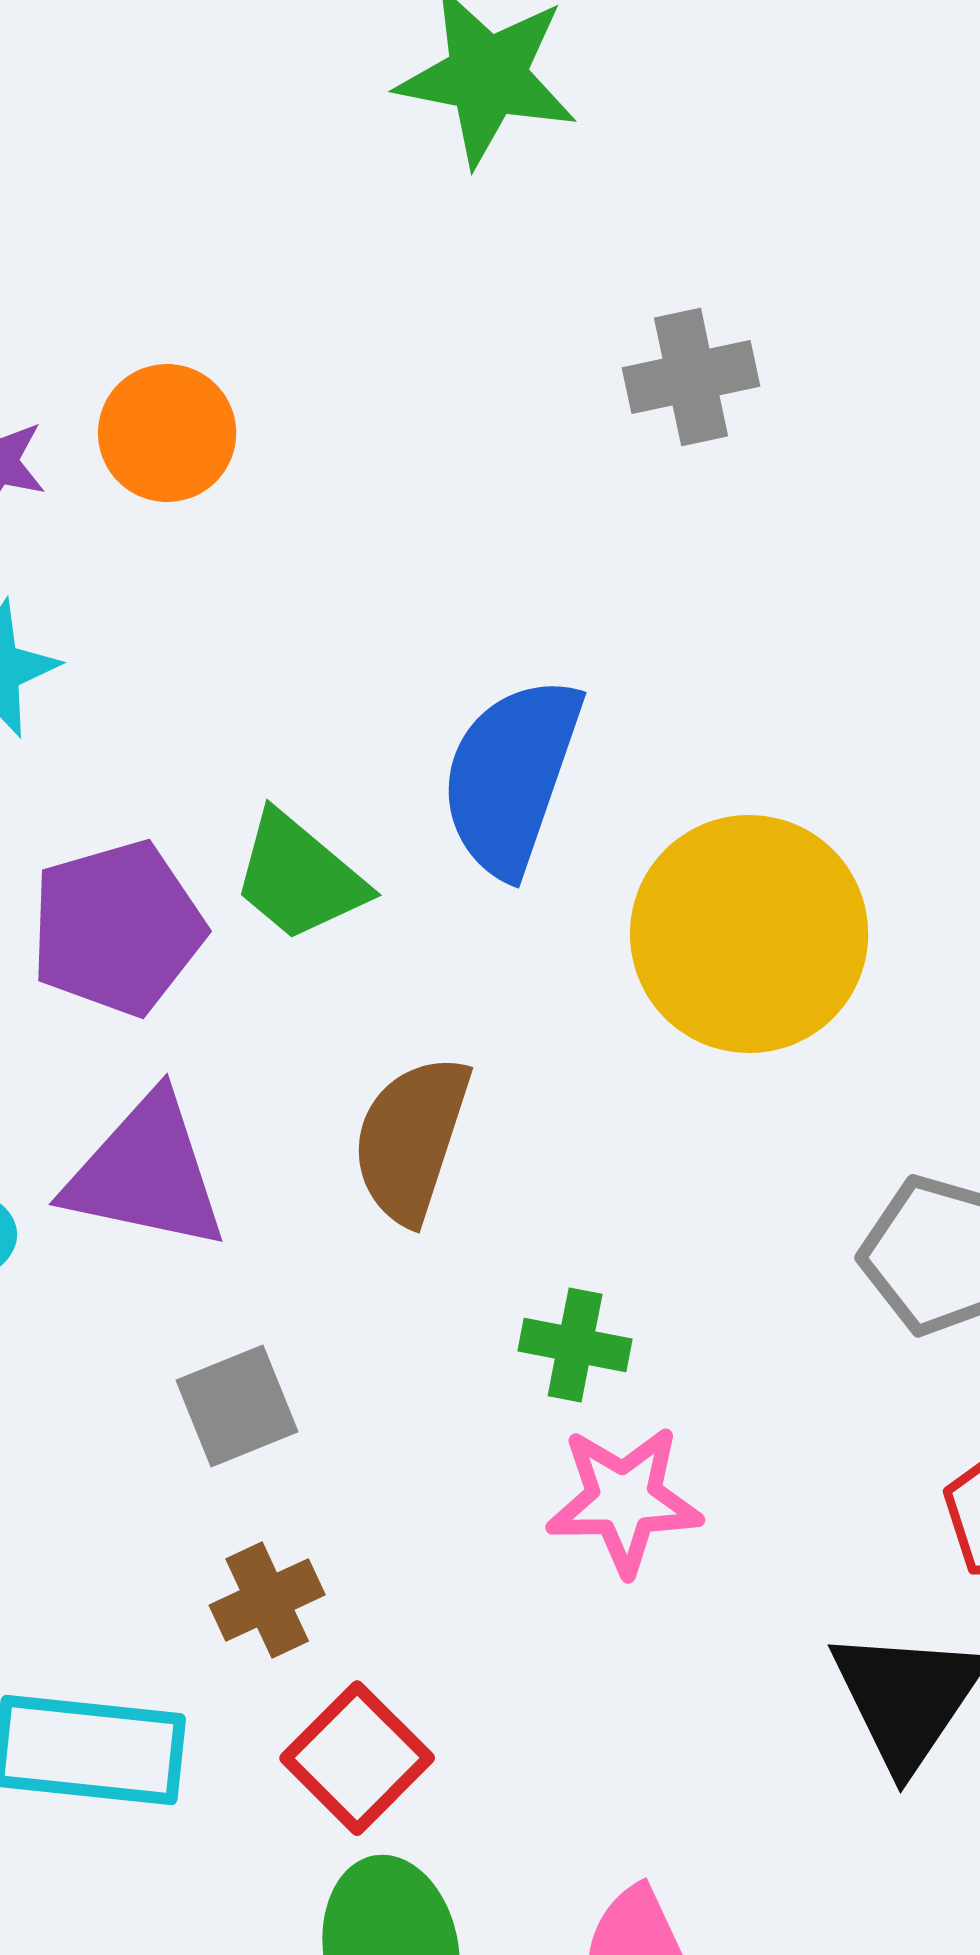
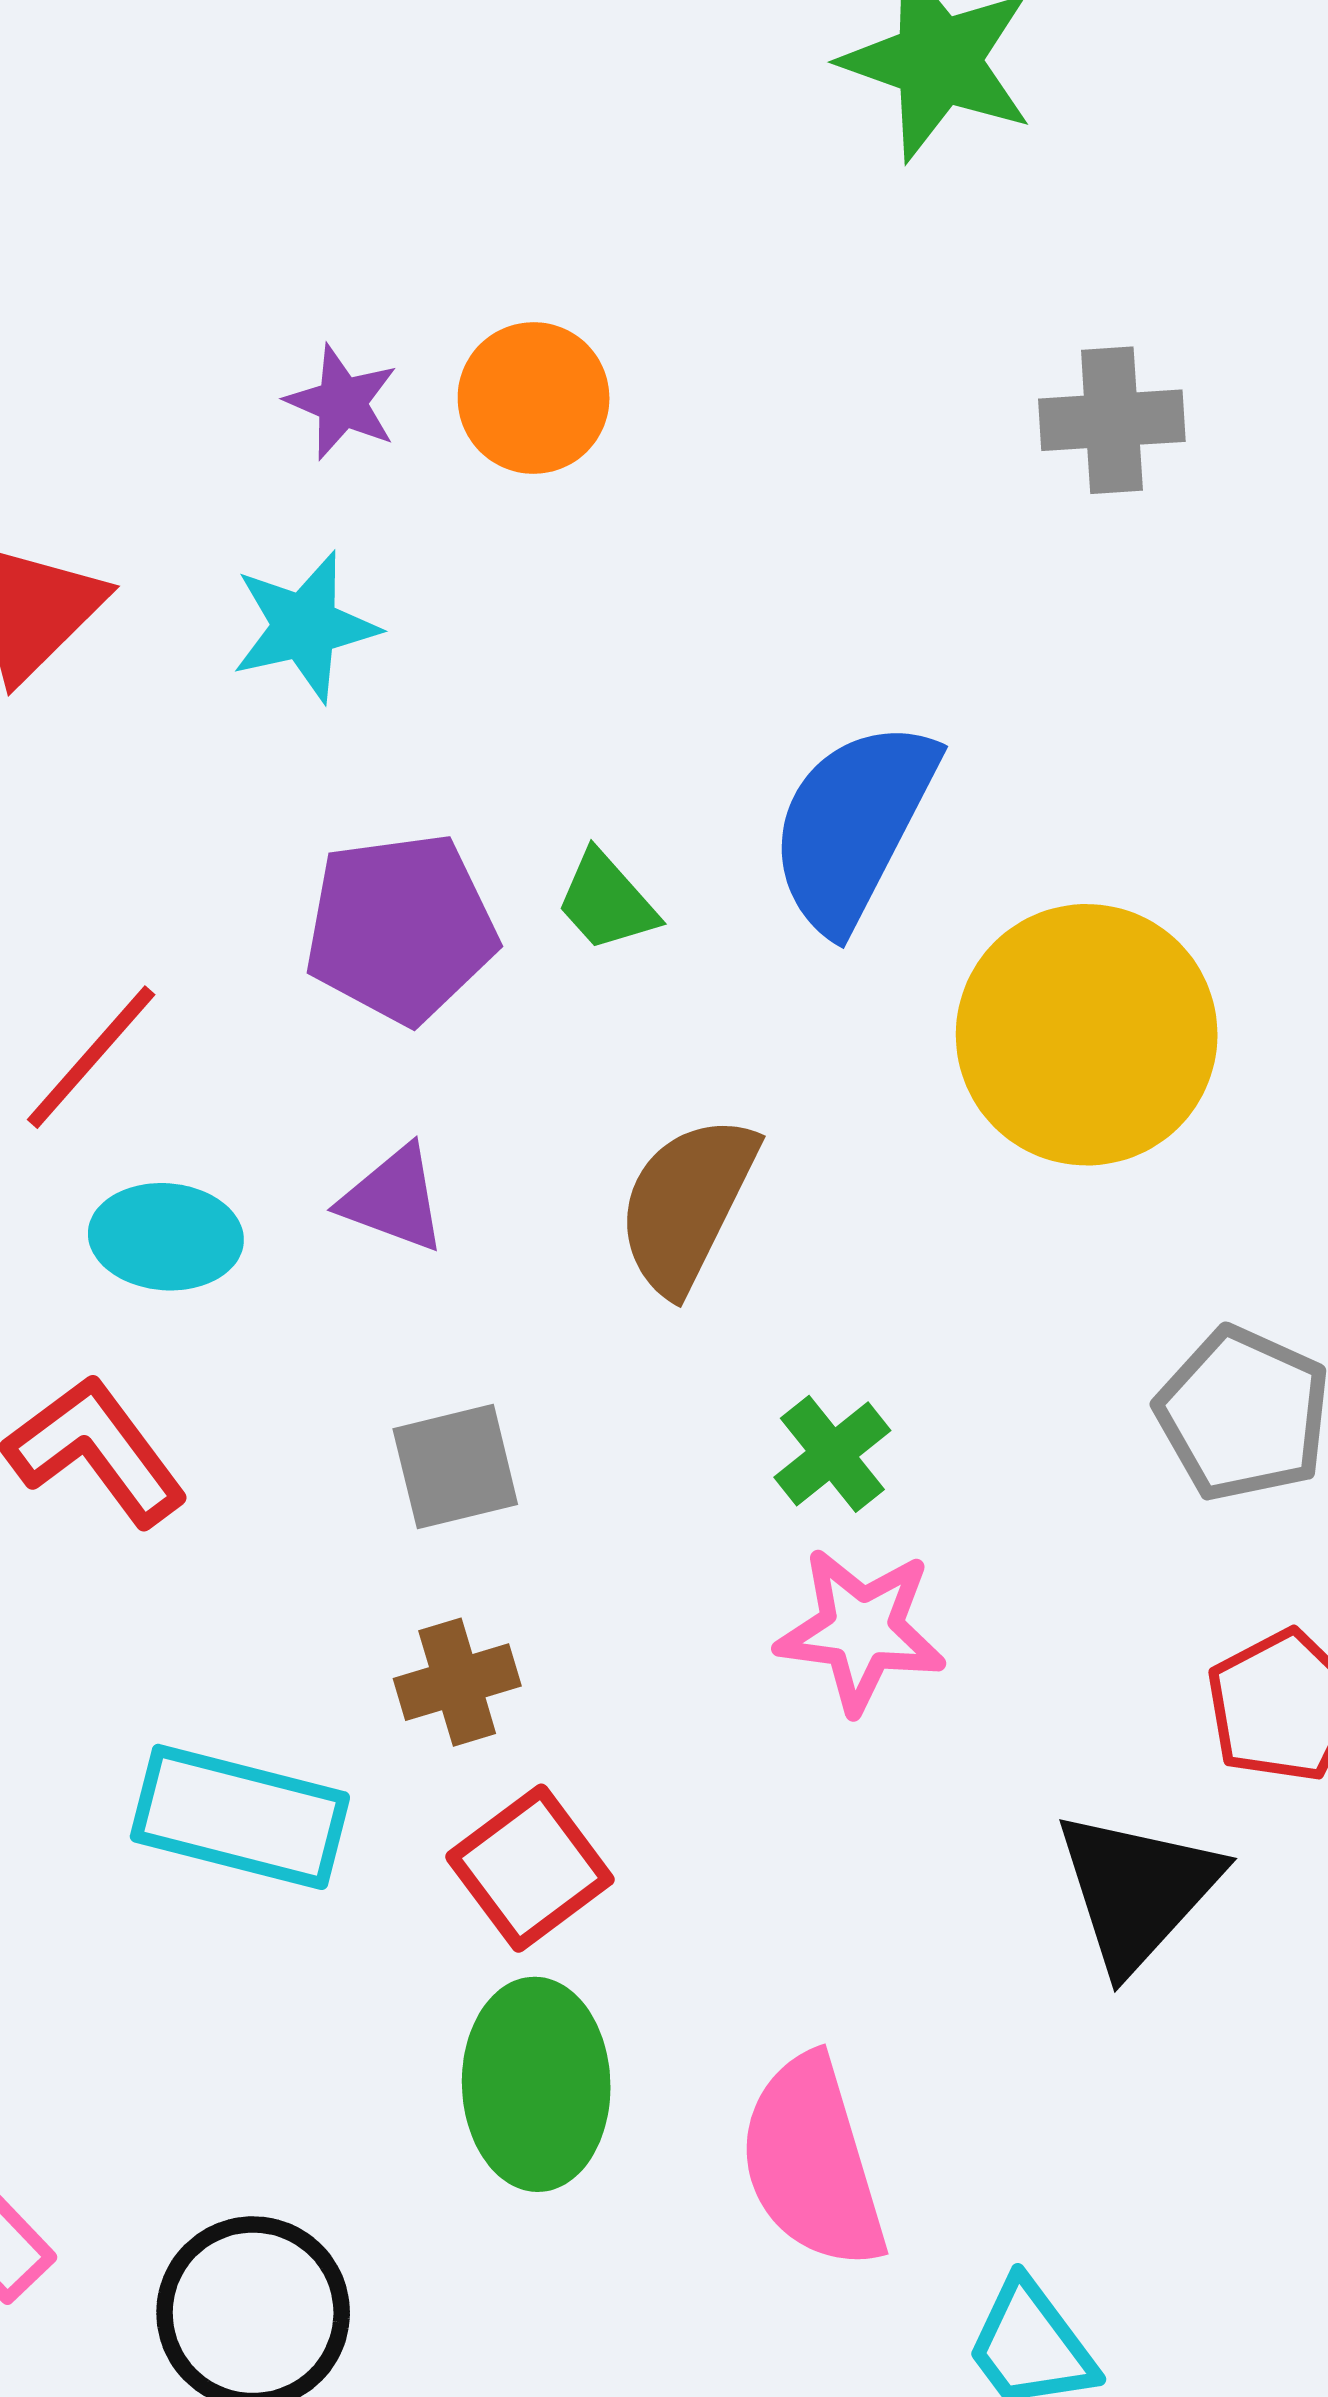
green trapezoid: (299, 877) -> (607, 901), size x0.7
purple triangle: (146, 1173) -> (393, 1199), size x0.6
green cross: (575, 1345) -> (832, 1454), turned 32

